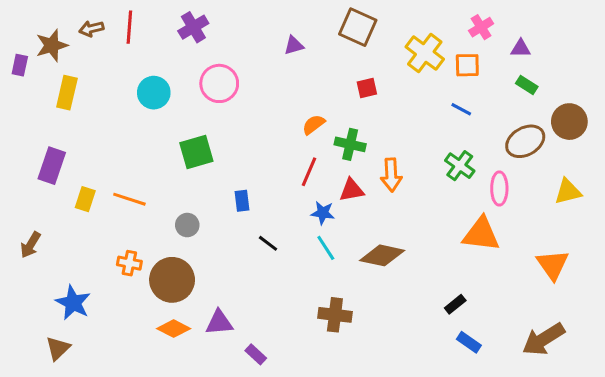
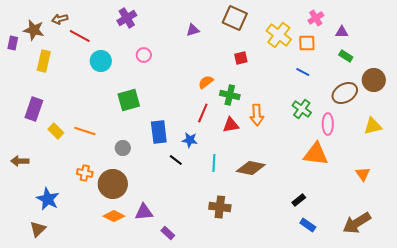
red line: (129, 27) -> (80, 36), moved, turned -65
brown star: (52, 45) -> (34, 30), turned 30
pink circle: (219, 83) -> (144, 55), size x0.6
yellow rectangle: (85, 199) -> (56, 131), turned -63
blue rectangle: (242, 201) -> (159, 132), size x1.6
blue star: (323, 213) -> (190, 140), moved
brown arrow: (30, 245) -> (20, 161), turned 60
cyan line: (326, 248) -> (214, 163), turned 36
orange triangle: (553, 265) -> (363, 174), size x0.7

